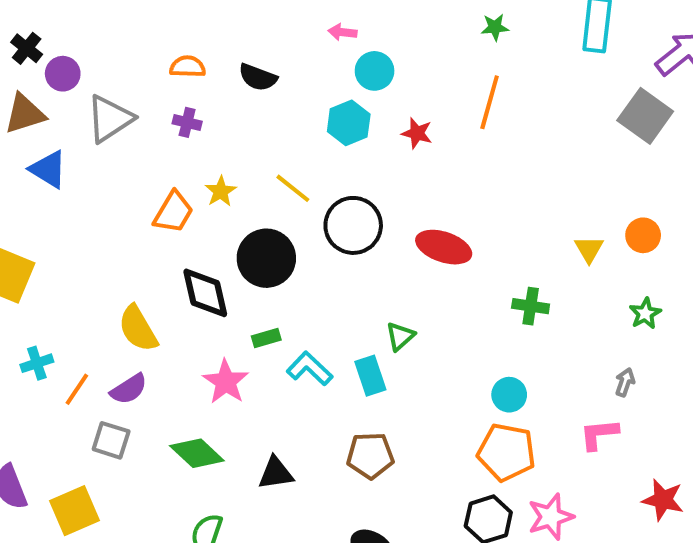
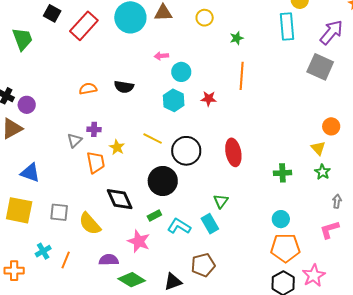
gray triangle: (110, 119) -> (75, 140), moved, size x0.6
purple cross: (187, 122) -> (94, 129), moved
blue triangle: (48, 169) -> (30, 173), moved
orange trapezoid: (174, 212) -> (96, 162), turned -30
red ellipse: (444, 247) -> (233, 152), turned 72
yellow triangle: (589, 249) -> (318, 148), moved
black circle: (266, 258) -> (163, 181), moved
green star: (645, 313) -> (322, 172), moved
purple semicircle: (129, 389) -> (109, 260), moved, turned -138
gray square: (111, 440) -> (59, 212), moved
brown pentagon: (370, 456) -> (203, 265), moved

